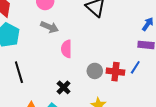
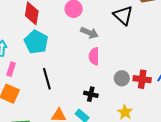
gray arrow: (49, 27) -> (89, 33), moved
black cross: (64, 87) -> (91, 94), turned -32

